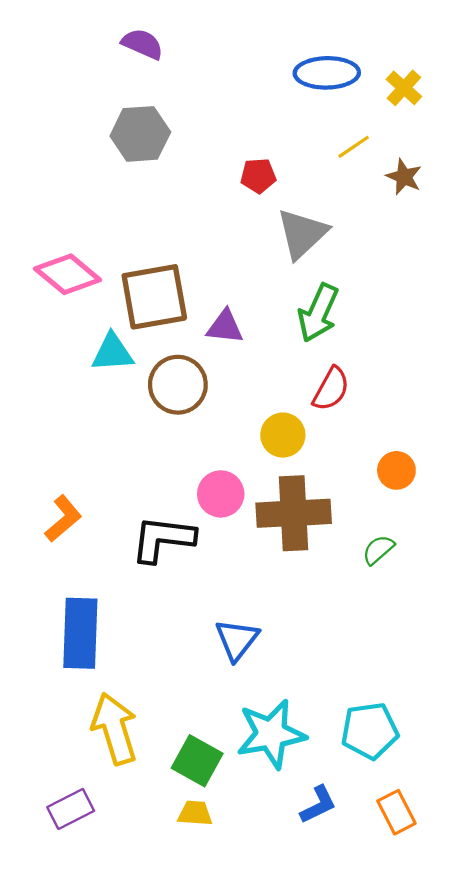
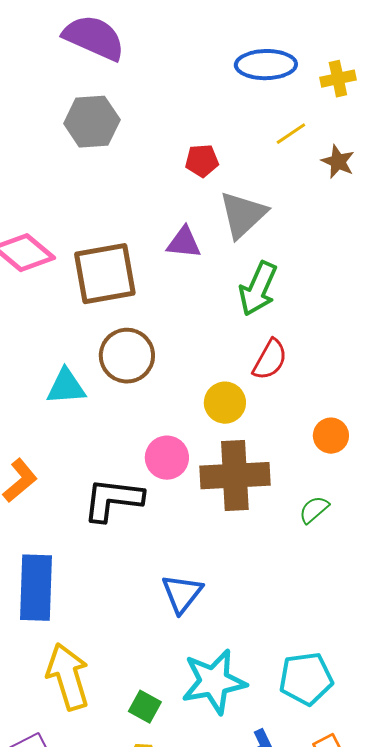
purple semicircle: (143, 44) -> (94, 38), size x1.6
yellow cross: (404, 88) -> (338, 79), turned 36
purple triangle: (225, 327) -> (184, 243), moved
cyan triangle: (113, 353) -> (66, 387), moved
green square: (197, 761) -> (145, 707), size x0.7

